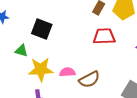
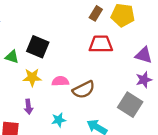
black square: (42, 29) -> (38, 47), moved
yellow star: (41, 69) -> (32, 77), size x0.7

